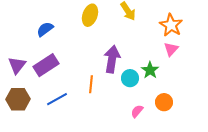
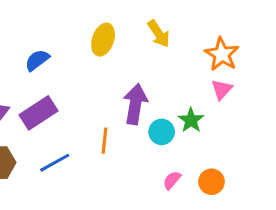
orange circle: (164, 102) -> (211, 182), moved

